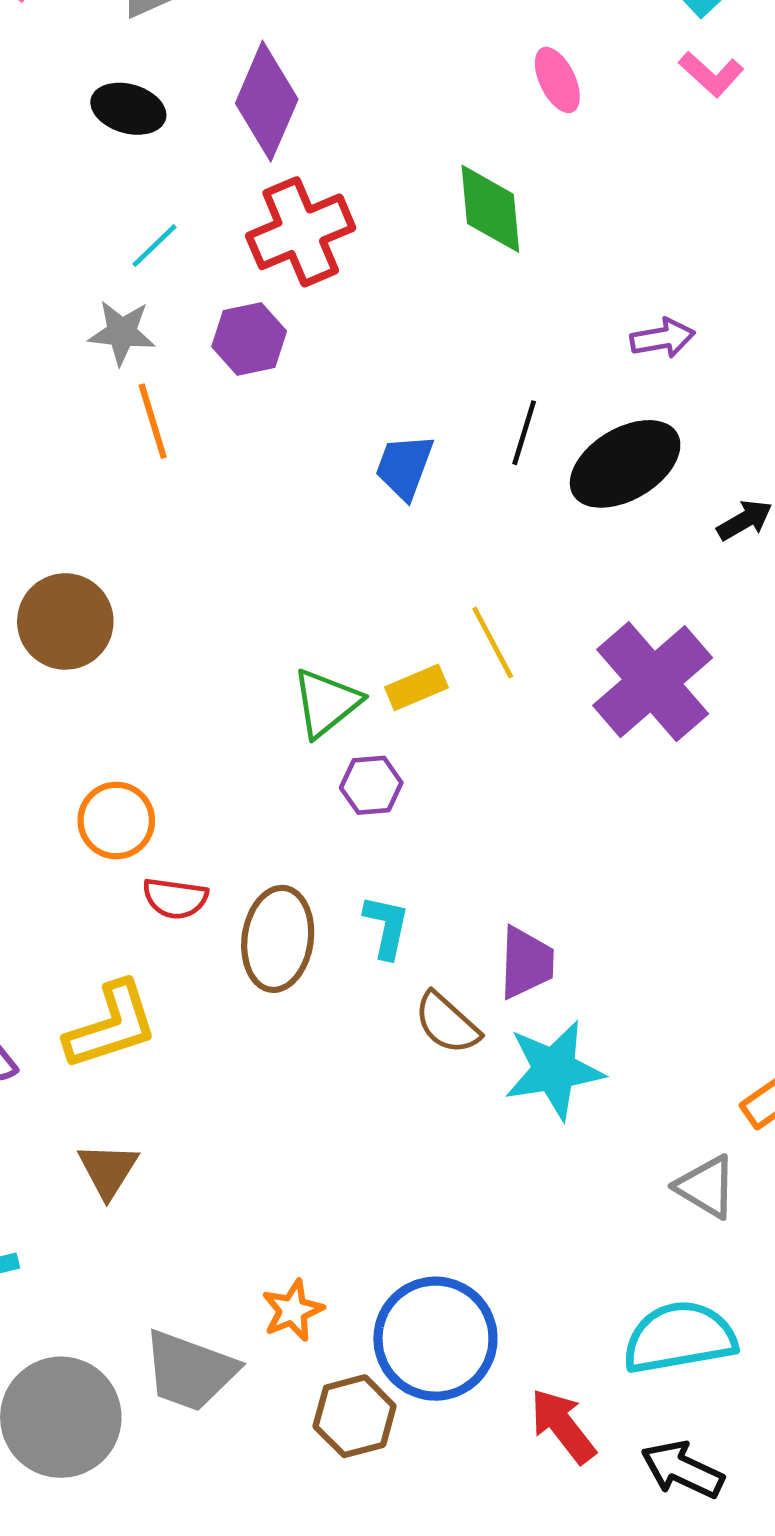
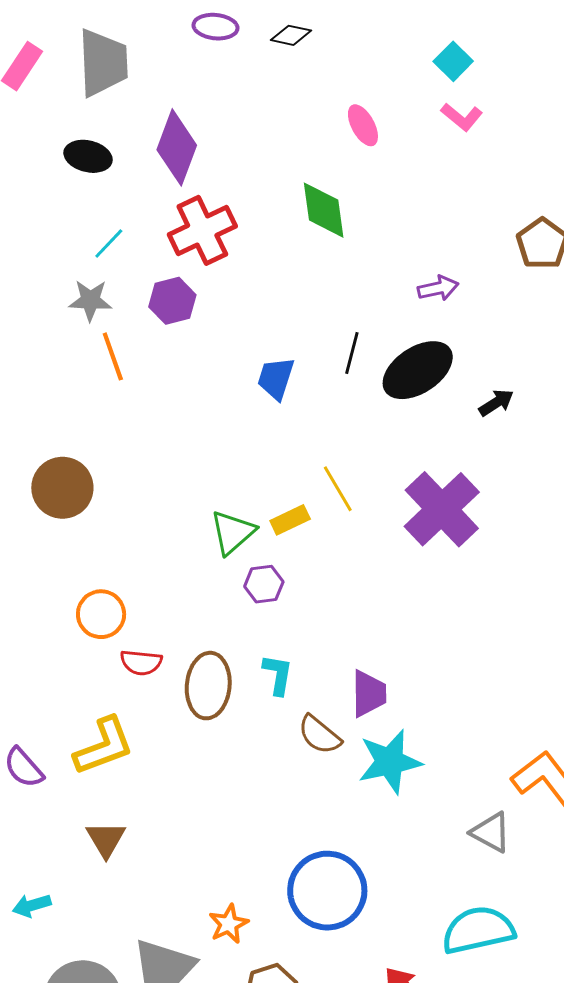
blue circle: (435, 1339) -> (327, 891), moved

